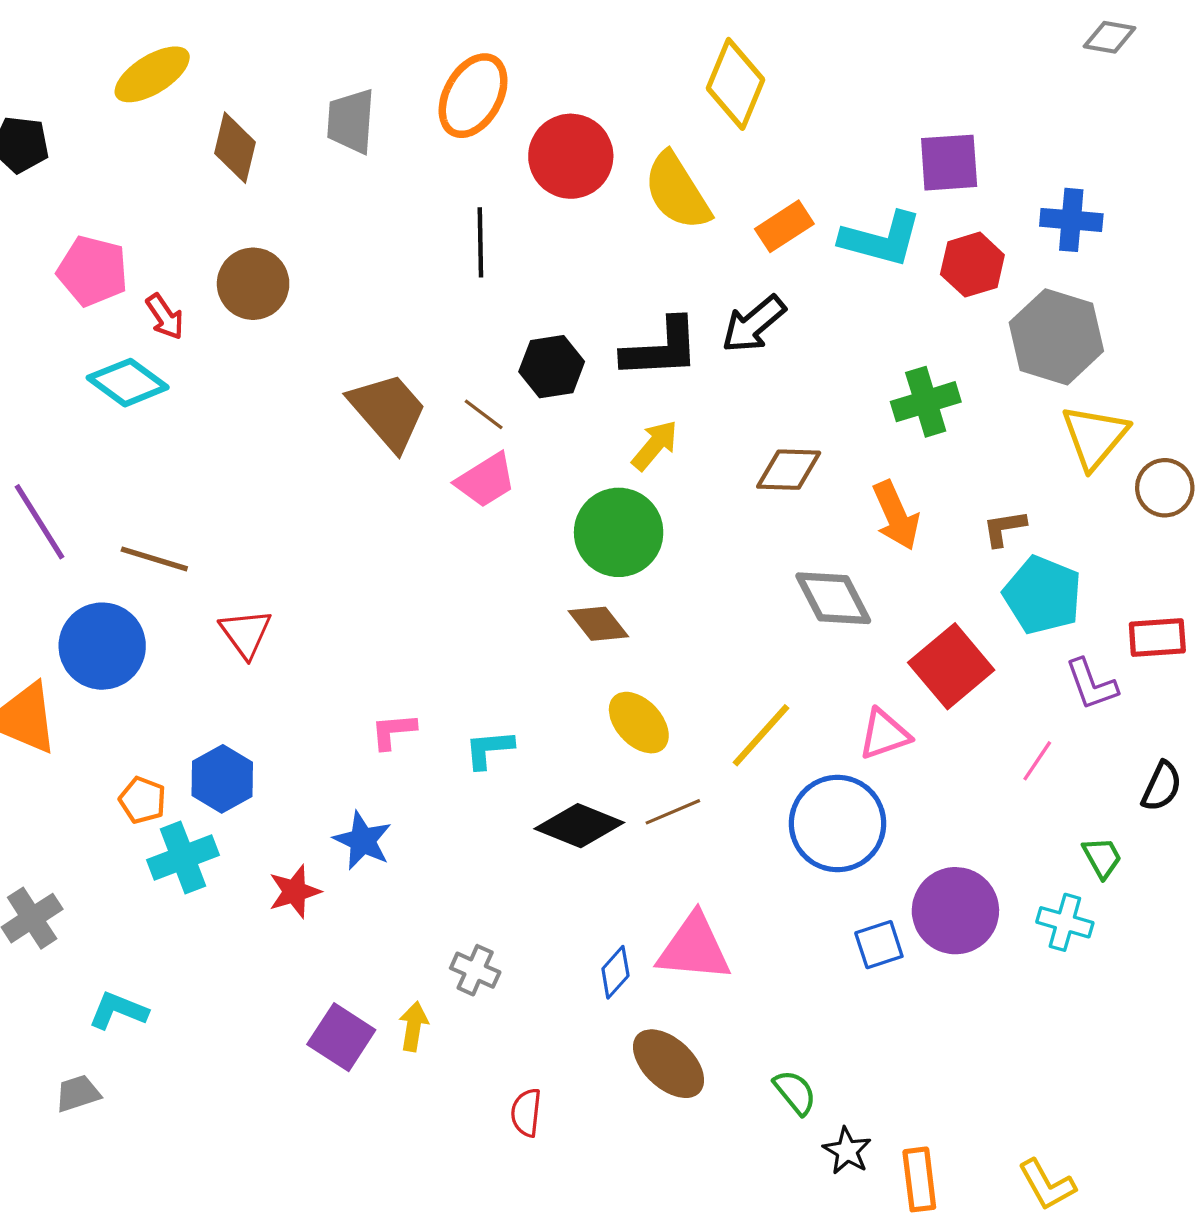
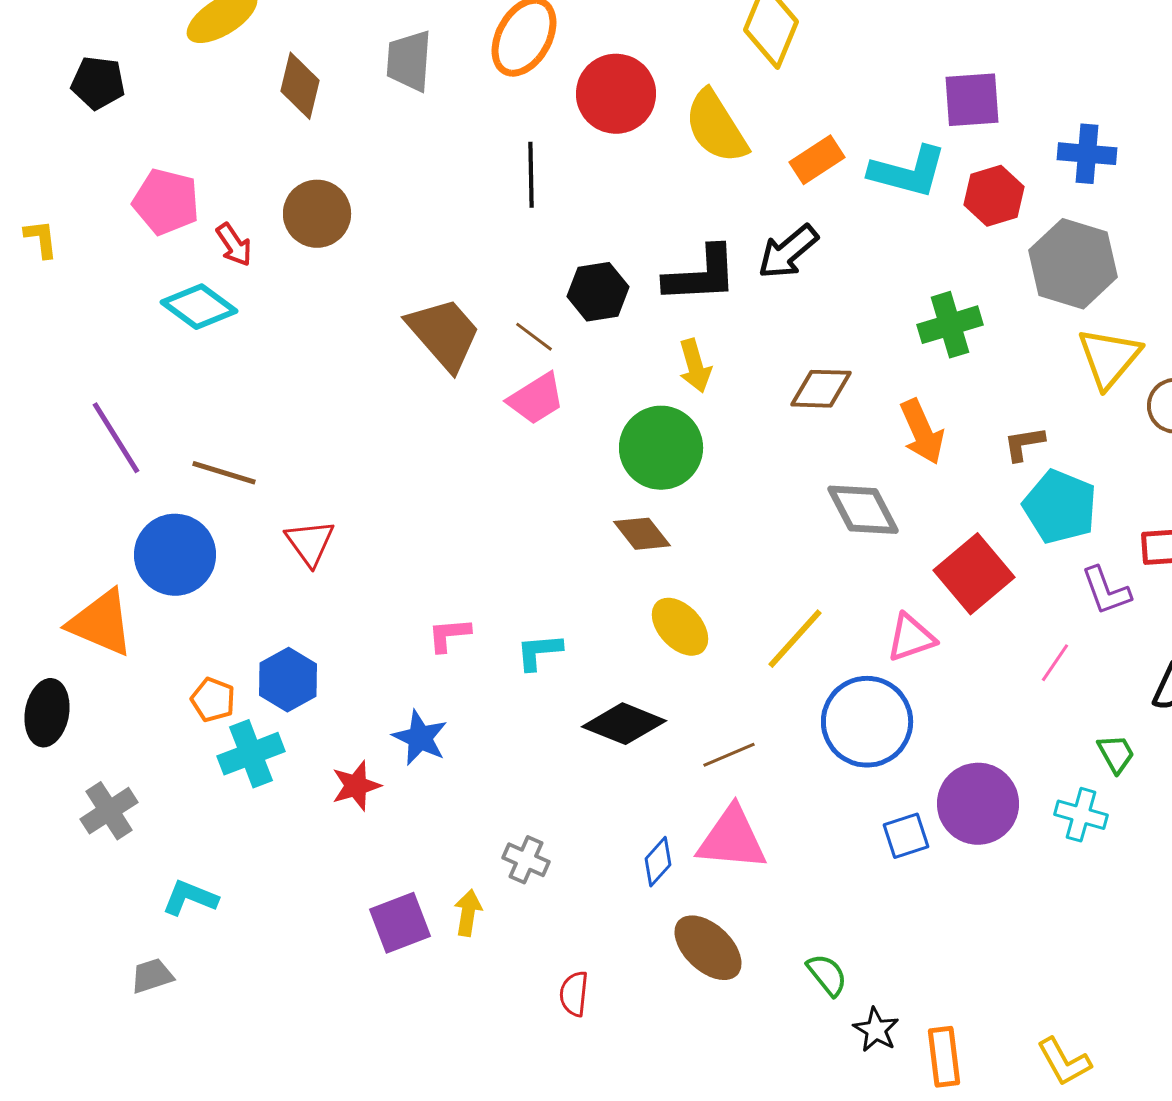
yellow arrow: (655, 445) -> (695, 366), turned 124
brown line: (673, 812) -> (729, 755), moved
purple square: (341, 1037) -> (400, 923), turned 36

